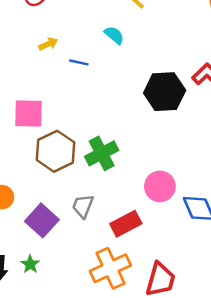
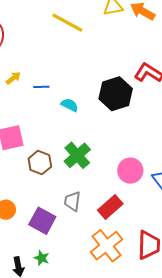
cyan semicircle: (114, 35) -> (70, 105), moved
brown hexagon: (56, 151) -> (40, 163), size x0.7

